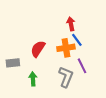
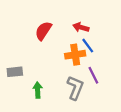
red arrow: (71, 24) -> (81, 27), turned -64
red semicircle: (38, 49) -> (43, 31), moved

